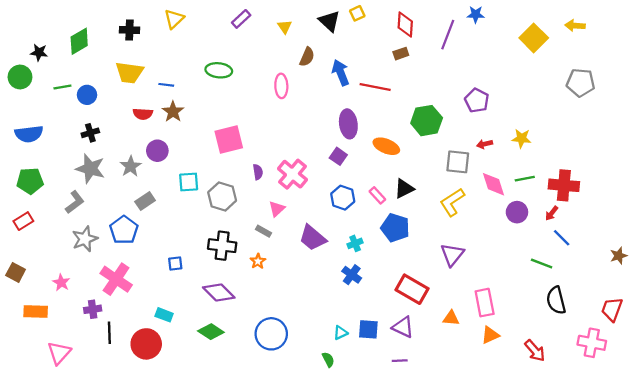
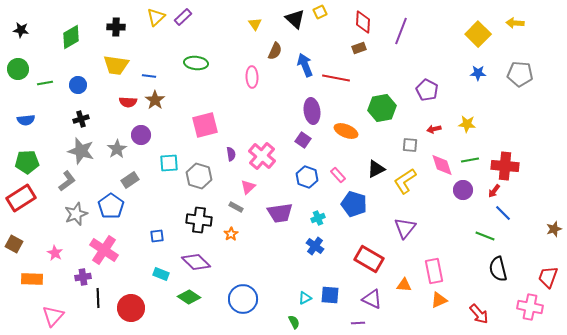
blue star: (476, 14) -> (478, 73), moved
purple rectangle: (241, 19) -> (183, 17), moved
black star: (39, 52) -> (21, 30), moved
green line: (62, 87) -> (45, 83), moved
blue semicircle: (29, 134) -> (26, 120), size x0.7
gray square: (458, 162) -> (410, 145), size x0.7
black triangle: (404, 189) -> (376, 169), moved
red rectangle: (23, 221) -> (21, 198), size x1.6
purple trapezoid: (313, 238) -> (280, 213), turned -48
cyan rectangle: (164, 315) -> (161, 274), moved
purple triangle: (403, 327) -> (372, 299), moved

